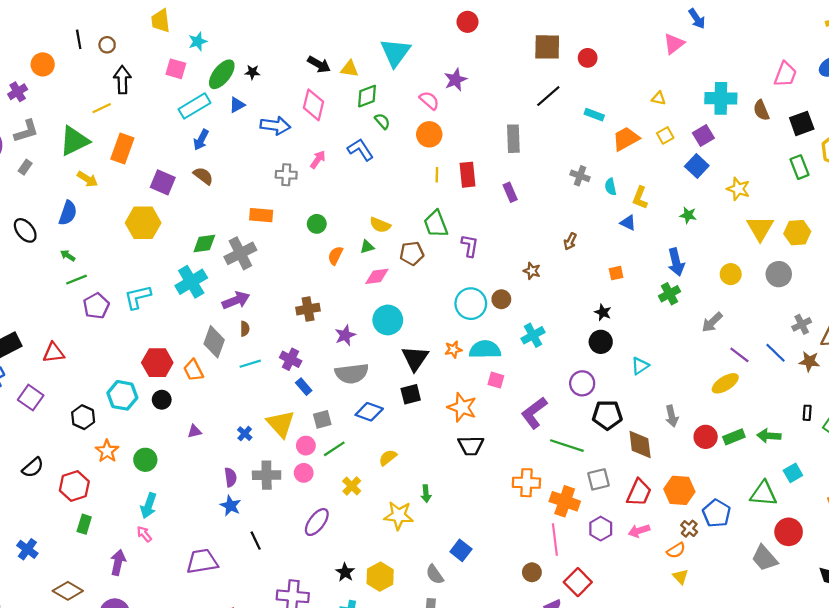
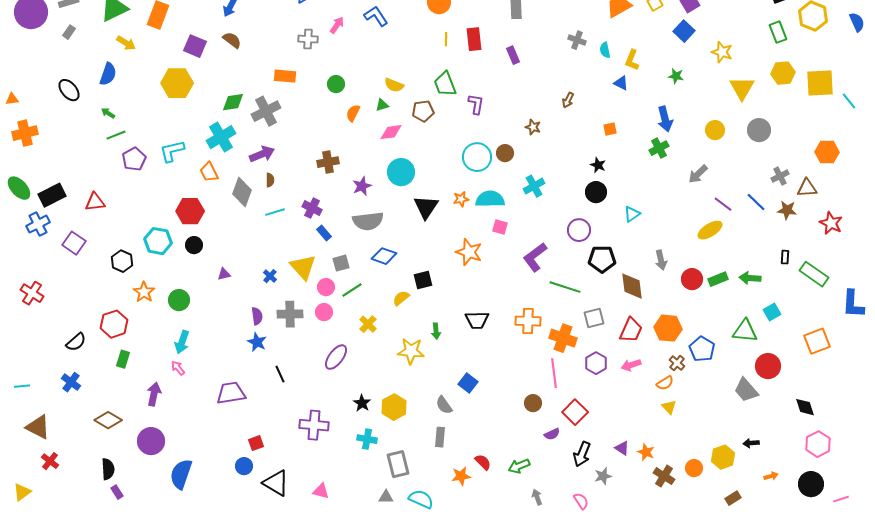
yellow hexagon: (797, 233) -> (783, 73), moved
orange trapezoid: (193, 370) -> (209, 172), moved
black square: (411, 394) -> (423, 280), moved
black trapezoid: (471, 446) -> (477, 320), moved
black semicircle: (33, 467) -> (76, 342), moved

